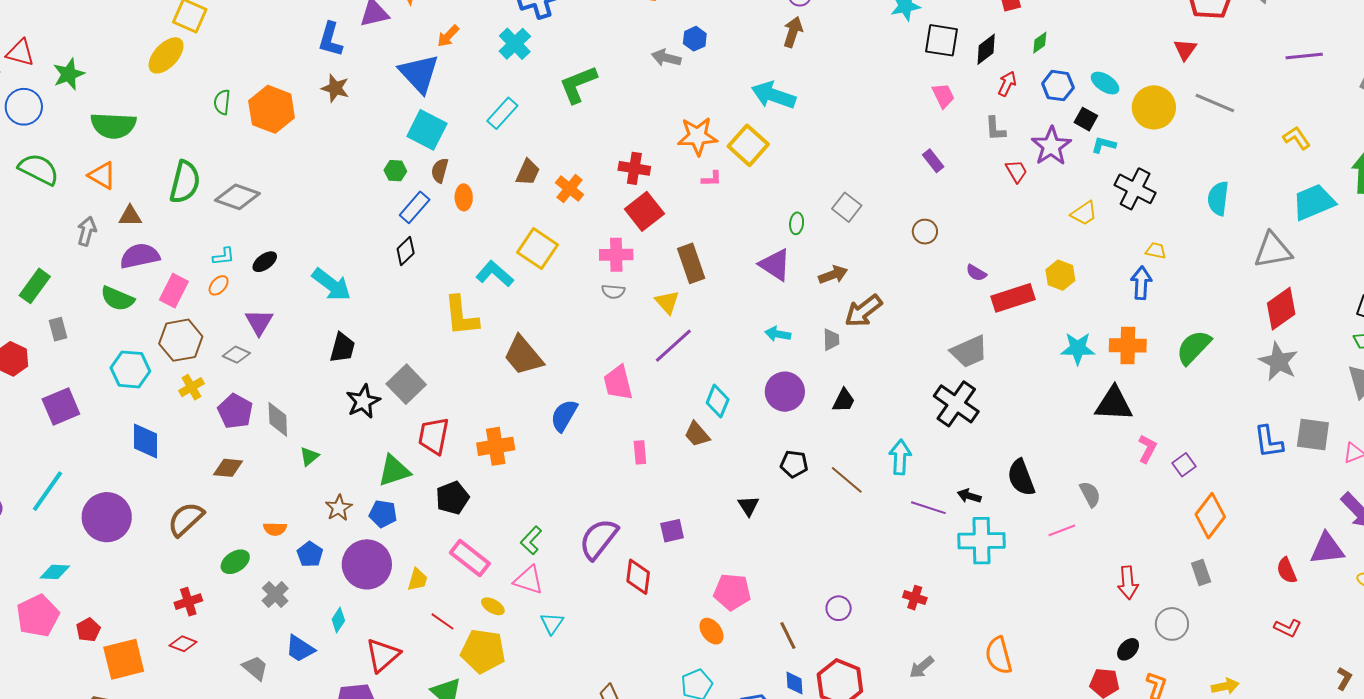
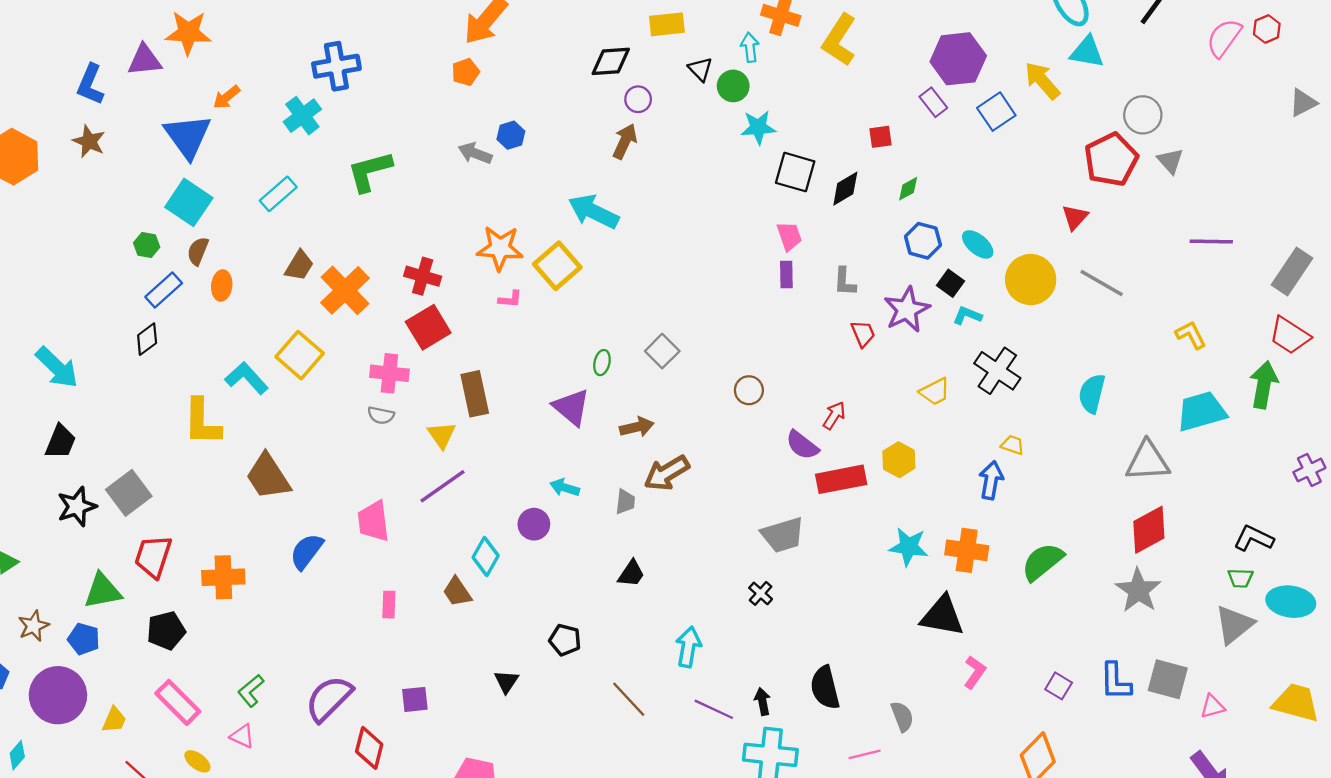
red arrow: (1007, 84) -> (834, 415), moved
purple rectangle: (933, 161) -> (786, 274), moved, turned 30
orange cross: (570, 189) -> (345, 290), size x1.5
purple semicircle: (976, 273) -> (802, 445), size x1.4
purple circle: (785, 392) -> (534, 524), moved, size x0.7
black cross: (956, 404) -> (761, 593), size x0.5
purple square: (1184, 465) -> (1059, 686), moved, turned -30
brown line: (847, 480) -> (629, 699), moved
black arrow: (969, 496) -> (762, 702), turned 55
pink triangle: (529, 580) -> (242, 736), size x0.7

